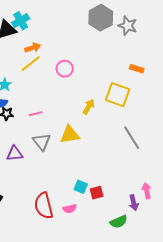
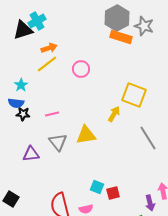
orange rectangle: (137, 69) -> (121, 37), moved, size x1.5
yellow arrow: (89, 107) -> (114, 114), moved

